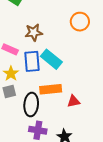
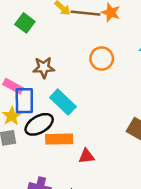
blue rectangle: (32, 61) -> (24, 101), moved
black ellipse: (31, 104) -> (39, 124), moved, turned 50

